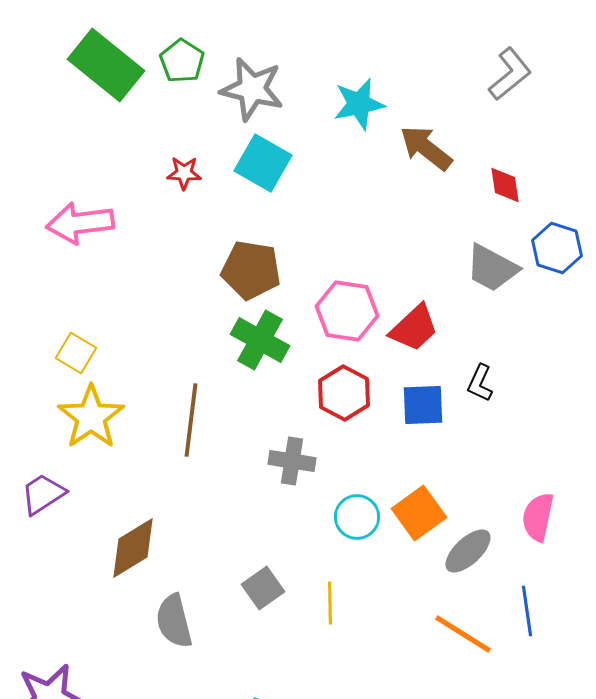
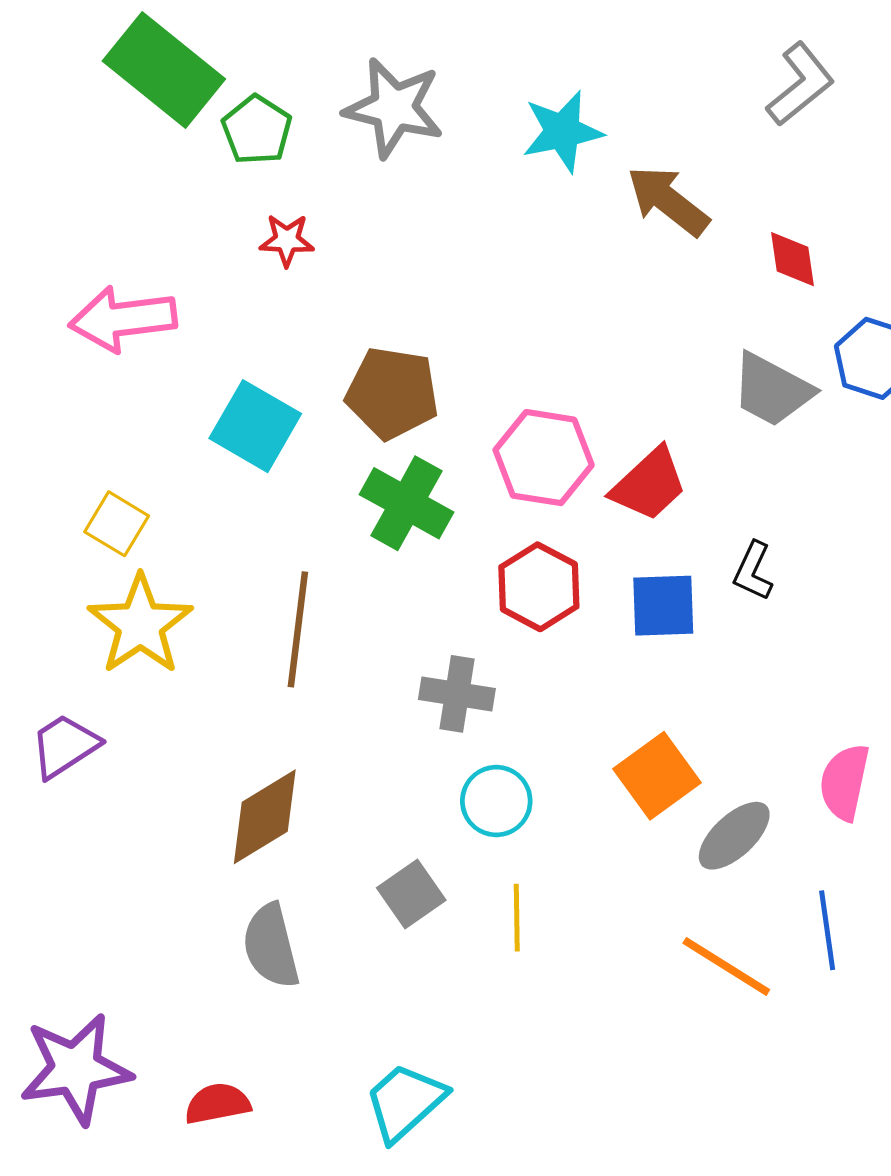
green pentagon: (182, 61) -> (257, 130), moved
cyan square: (263, 163) -> (255, 426), moved
cyan circle: (357, 517) -> (496, 801), moved
brown diamond: (133, 548) -> (265, 817), moved

